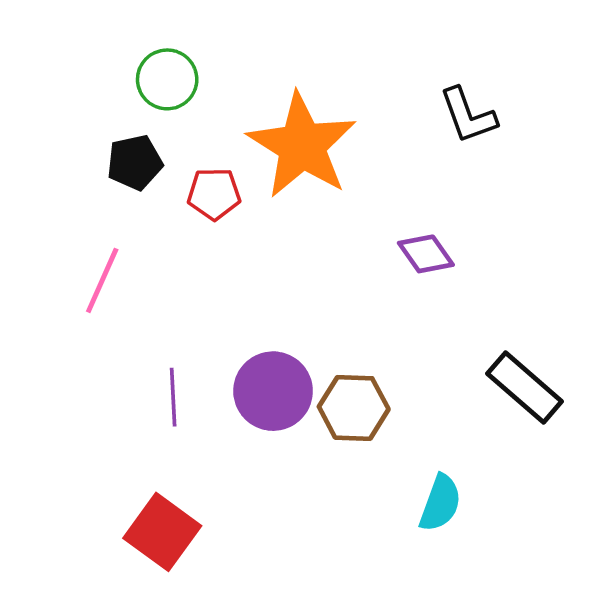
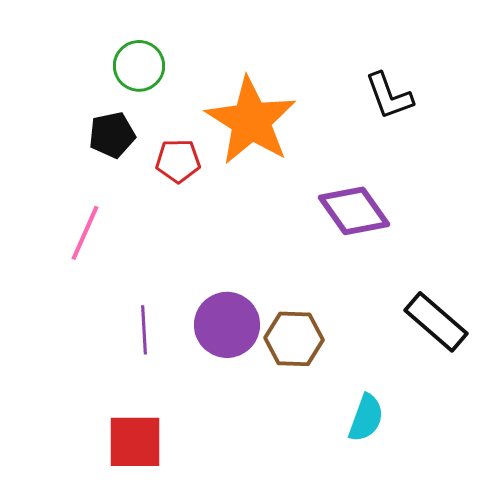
purple diamond: (426, 254) -> (354, 211), size x1.5
red square: (162, 532) -> (135, 442), turned -36

